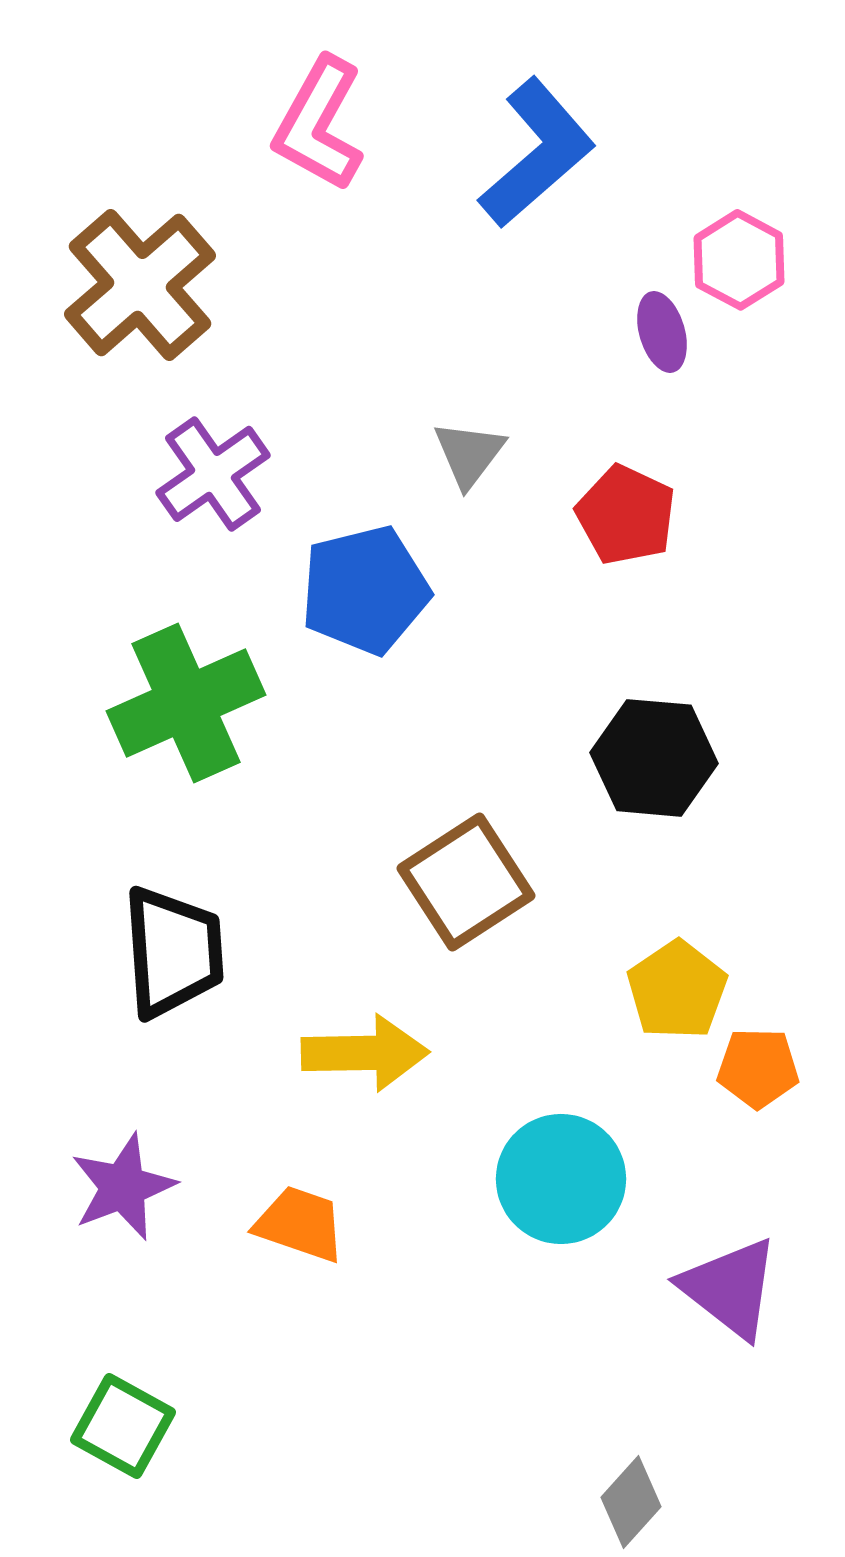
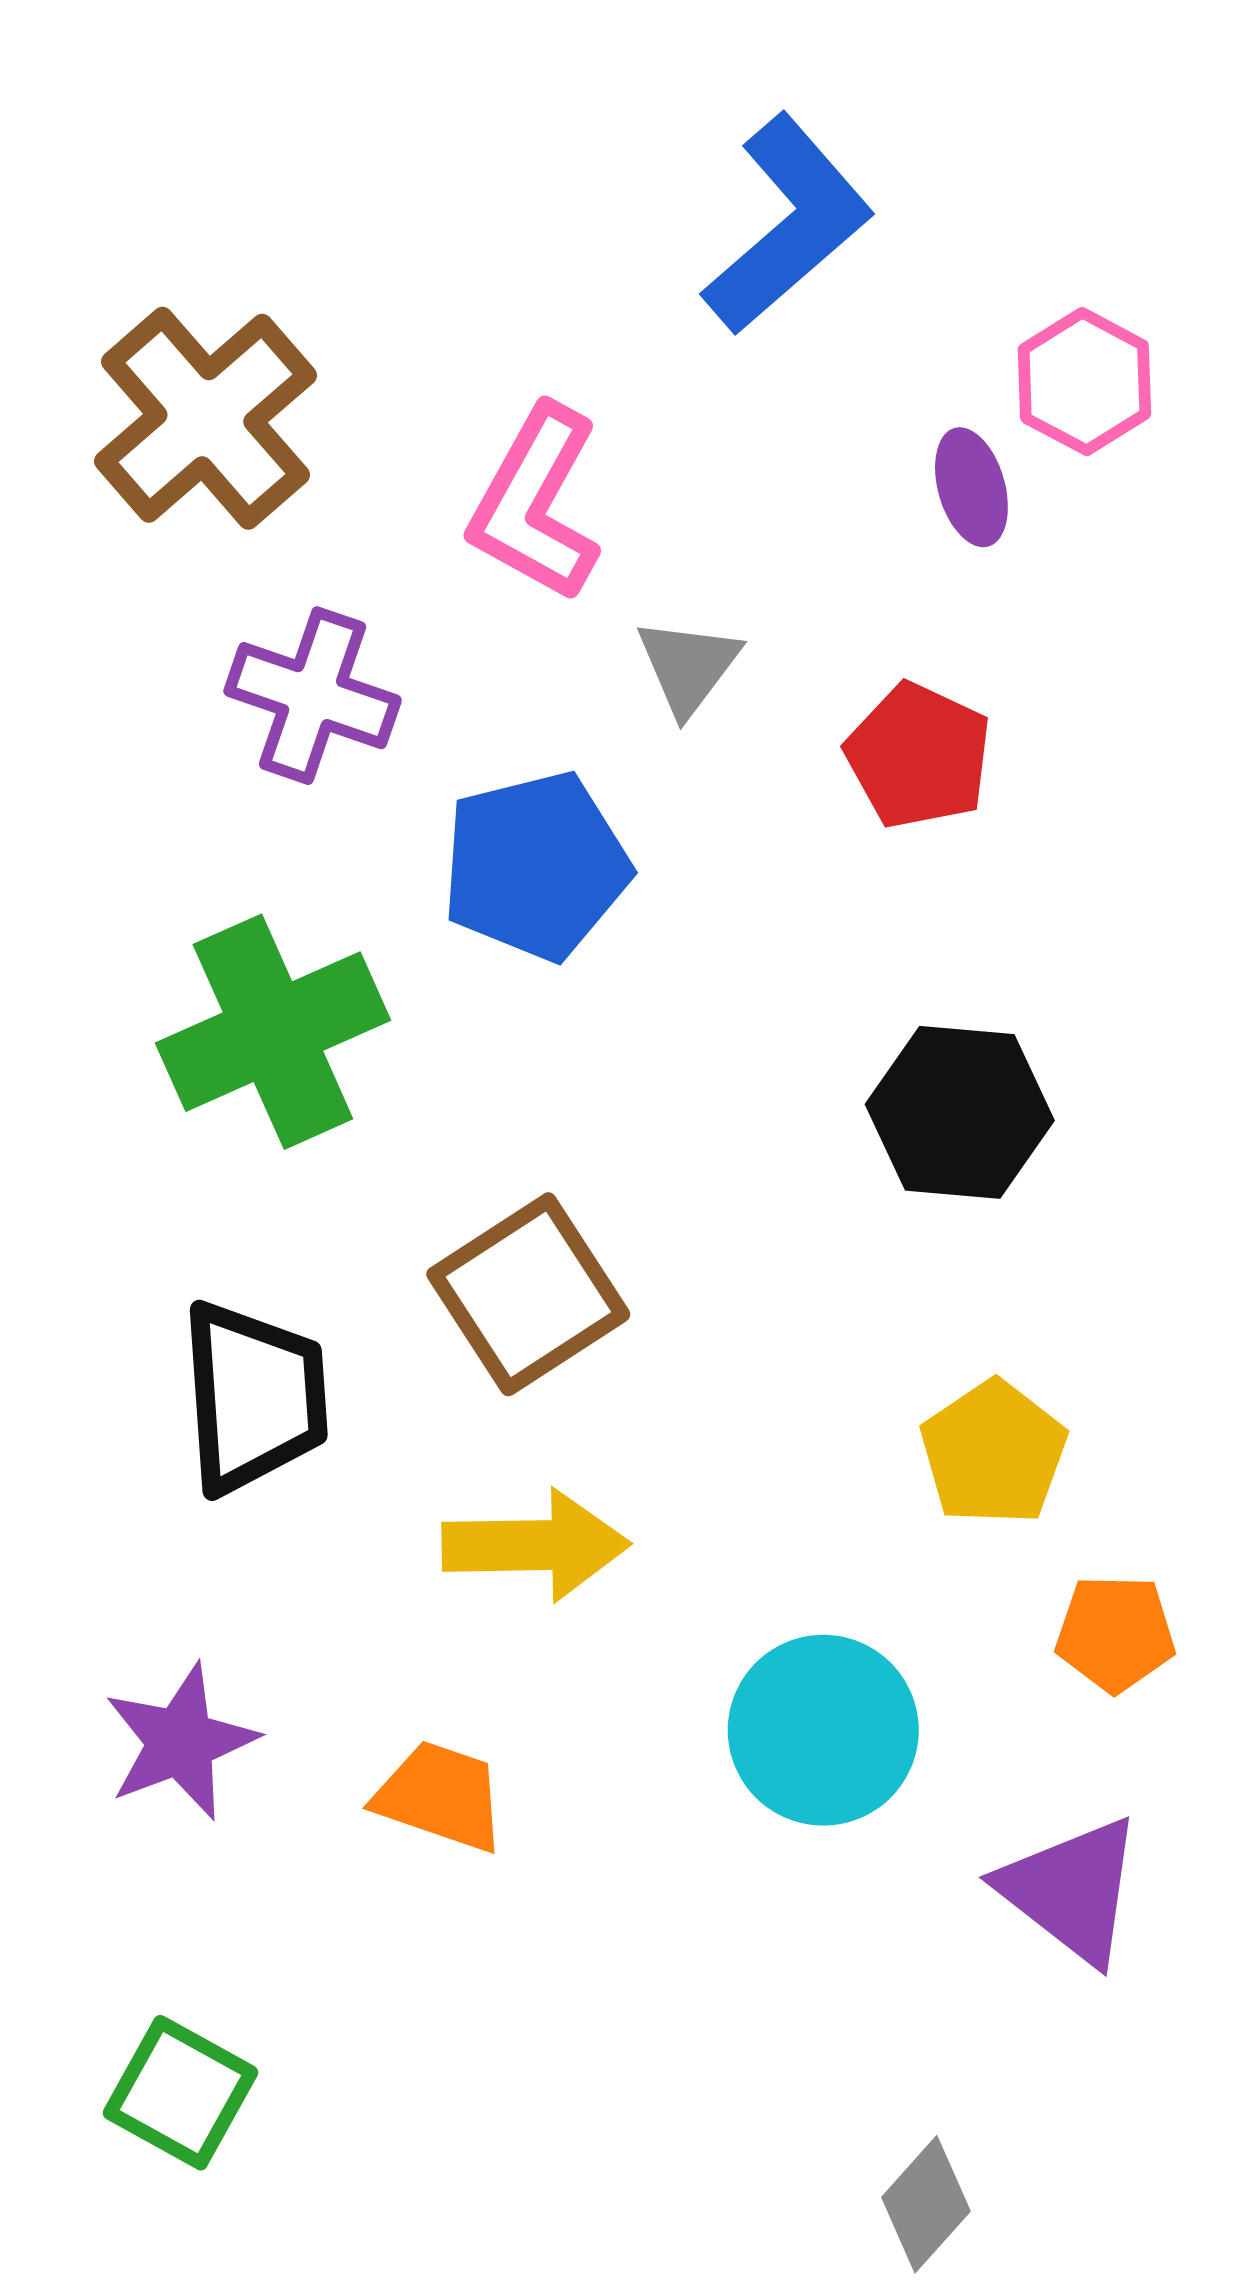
pink L-shape: (319, 124) -> (536, 503), moved
purple cross: (213, 474) -> (313, 696), turned -36
brown square: (466, 882) -> (528, 1294), moved
orange pentagon: (758, 1068) -> (1115, 1633), moved

